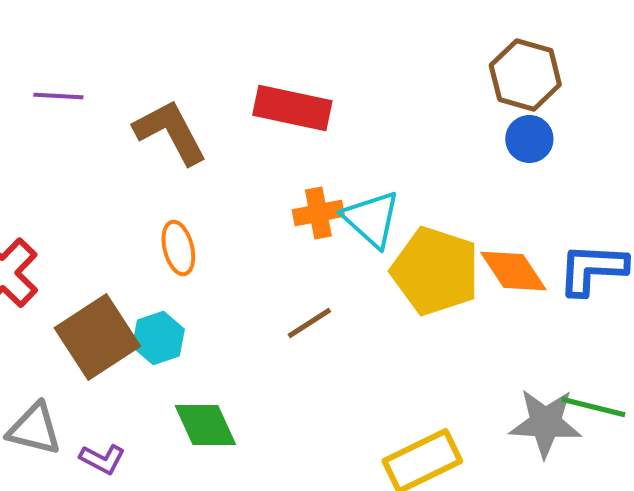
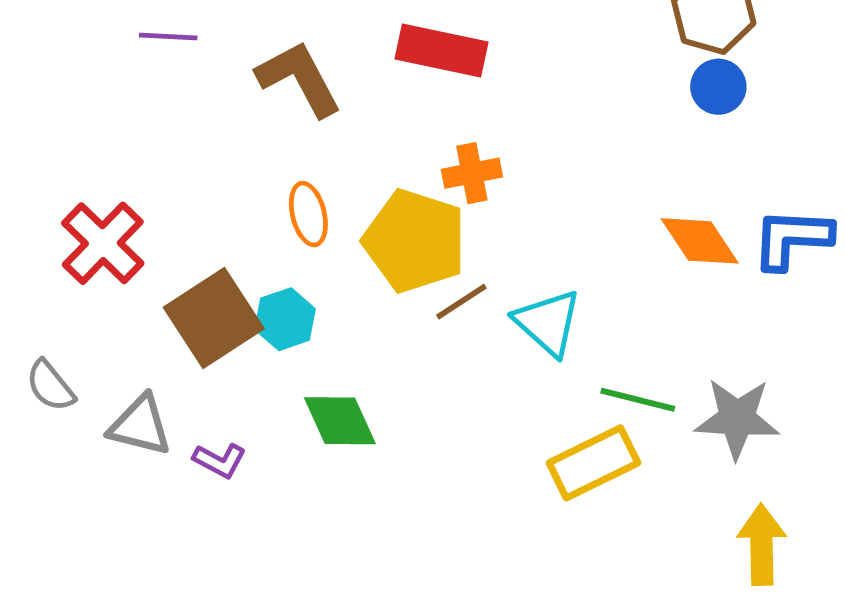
cyan triangle: (371, 219) -> (548, 323), moved
yellow pentagon: (435, 271) -> (415, 241), moved
green line: (593, 407) -> (638, 400), moved

